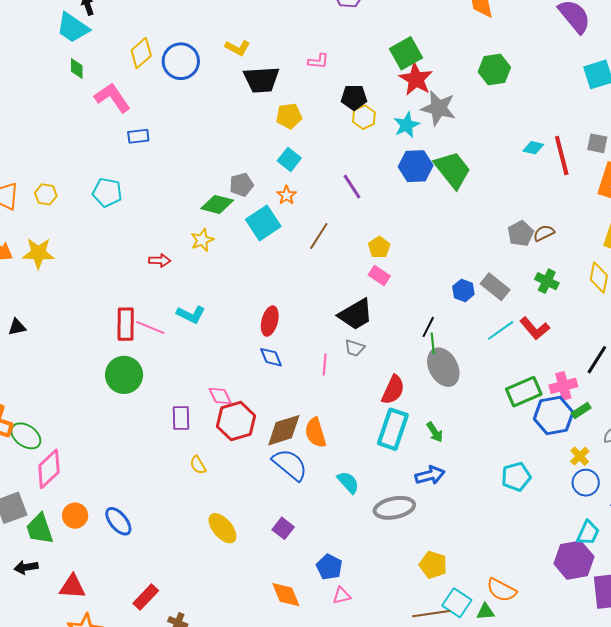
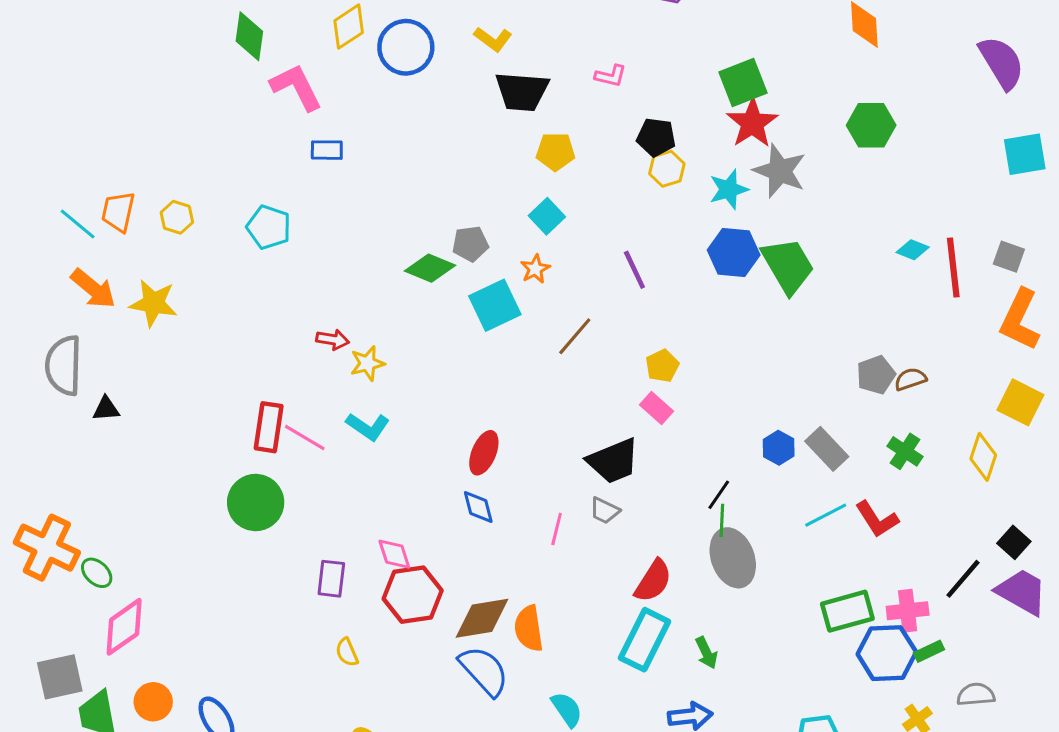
green diamond: (77, 69) -> (249, 36), size x1.5
yellow star: (202, 240) -> (367, 363), moved
green ellipse: (26, 436) -> (97, 573), size x0.7

